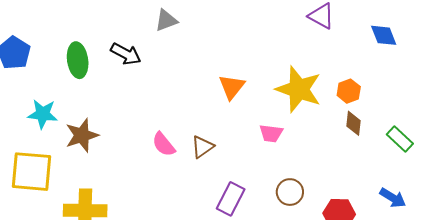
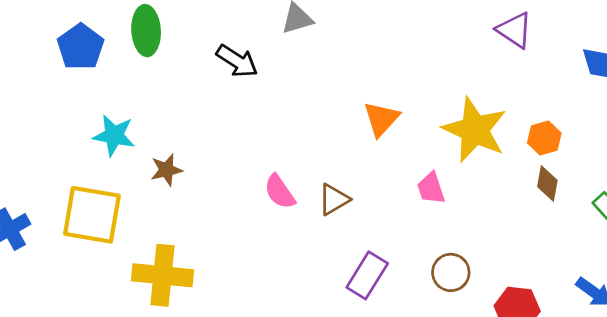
green ellipse: (78, 60) -> (146, 31), moved
pink trapezoid: (271, 133) -> (431, 188), turned 60
brown star: (82, 135) -> (166, 170), size x0.7

